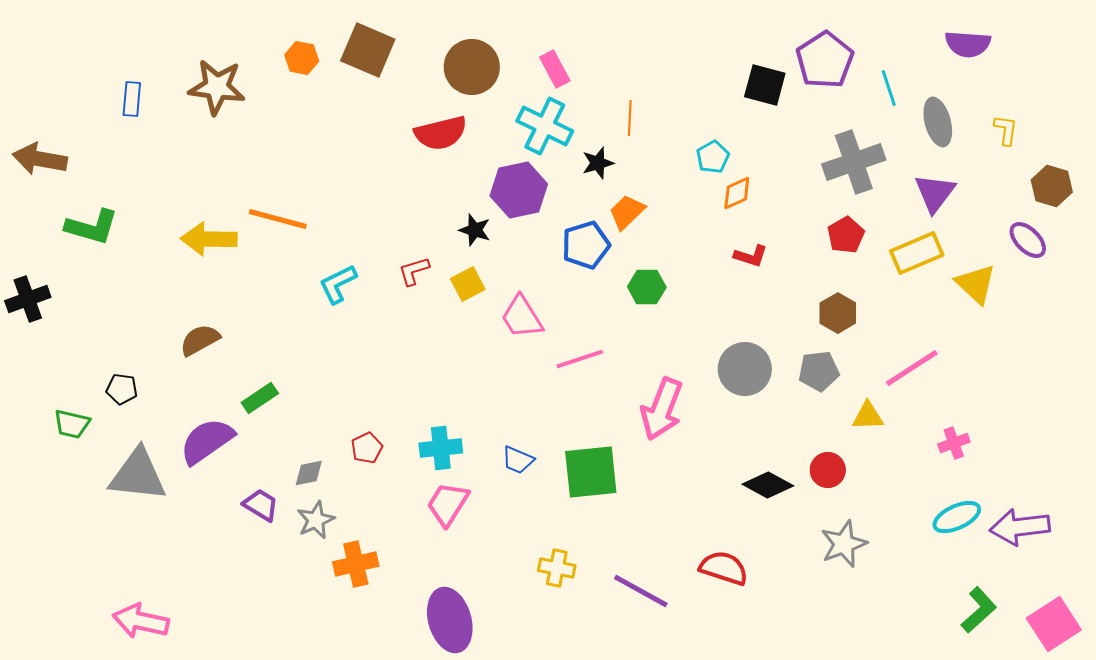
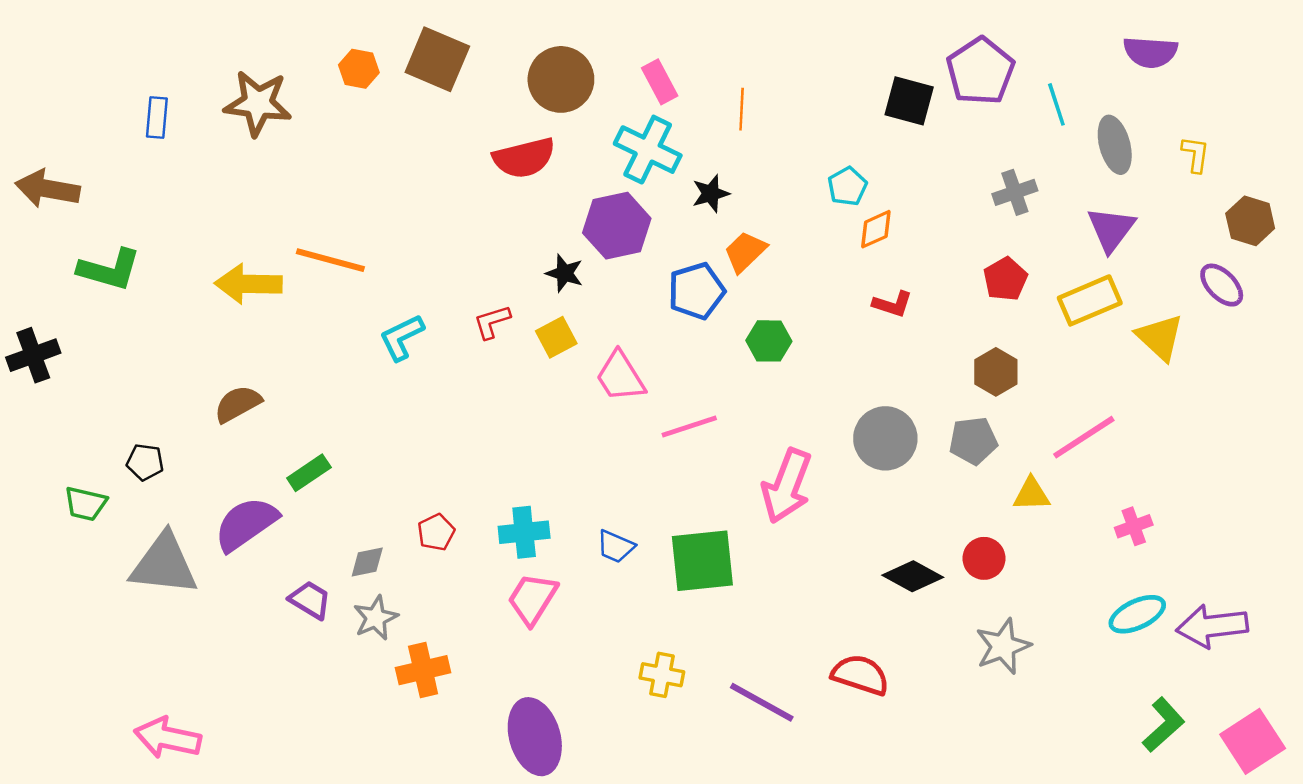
orange line: (630, 118) -> (742, 109), moved
gray cross: (854, 162) -> (1015, 192), size x0.6

